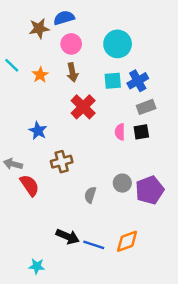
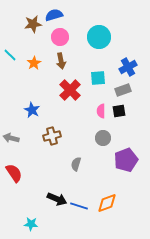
cyan square: (113, 81) -> (98, 78), moved
blue cross: (138, 81) -> (128, 67), moved
gray circle: (122, 183) -> (103, 138), moved
red semicircle: (30, 185) -> (14, 173), moved

